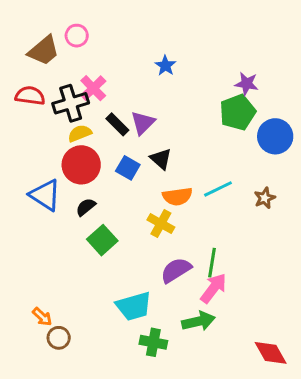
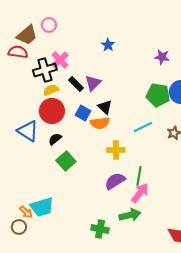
red semicircle: (30, 96) -> (18, 52), moved
green pentagon: (238, 112) -> (158, 95), moved, turned 30
orange semicircle: (177, 196) -> (100, 123), moved
yellow cross: (161, 224) -> (116, 150), moved, turned -30
cyan trapezoid: (134, 306) -> (42, 207), moved
brown circle: (59, 338) -> (19, 227), moved

